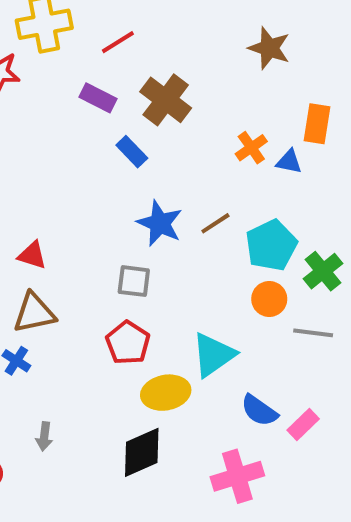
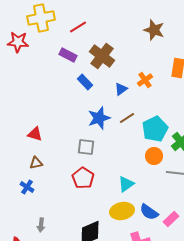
blue triangle: (289, 162) -> (121, 89), moved, turned -48
blue star: (160, 223) -> (99, 118), turned 30
brown triangle: (34, 313) -> (36, 163), size x0.6
cyan triangle: (213, 355) -> (126, 184), size x0.7
yellow ellipse: (166, 393) -> (122, 211), moved

